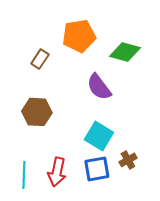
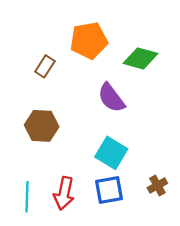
brown cross: (128, 160) -> (157, 185), moved

